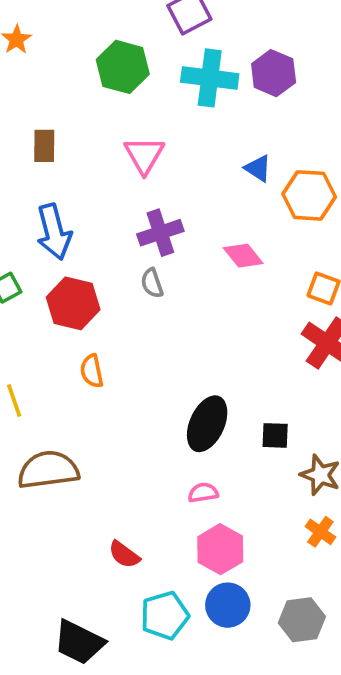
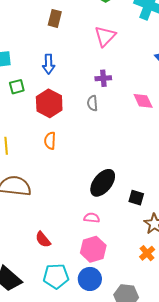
blue arrow: (54, 232) -> (49, 64), size x0.7
purple cross: (160, 233) -> (103, 78), size x0.7

